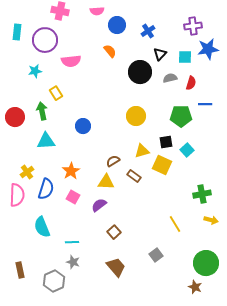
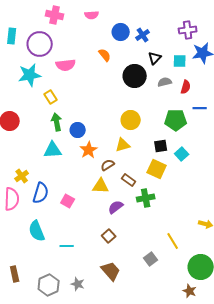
blue circle: (117, 25) -> (121, 32), moved
cyan star: (35, 71) -> (30, 75), size x1.6
green arrow: (42, 111) -> (57, 122), moved
cyan triangle: (46, 141) -> (53, 150), moved
yellow triangle: (142, 151) -> (123, 145), moved
orange star: (71, 171) -> (89, 150), moved
green cross: (202, 194) -> (146, 198), moved
purple semicircle: (99, 205) -> (116, 207), moved
yellow line: (175, 224) -> (173, 241), moved
gray star: (73, 262) -> (78, 284), moved

